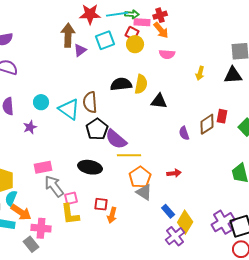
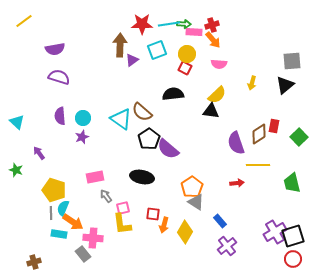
red square: (132, 33) -> (185, 68), moved
black triangle: (233, 75) -> (285, 85), turned -36
yellow semicircle: (141, 84) -> (217, 95), moved, turned 36
cyan circle: (41, 102) -> (83, 118), moved
brown semicircle: (90, 102) -> (142, 112), turned -45
purple semicircle: (184, 133) -> (236, 143), size x1.6
yellow line: (129, 155) -> (258, 165), moved
red arrow: (174, 173) -> (237, 183), moved
gray arrow: (54, 186) -> (106, 196), size x0.6
yellow diamond: (185, 222) -> (185, 232), moved

